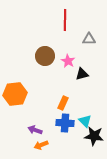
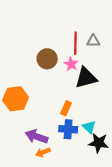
red line: (65, 20) -> (75, 43), moved
black triangle: (82, 74) -> (86, 78), size x1.6
purple arrow: (35, 130) -> (37, 137), size x1.5

